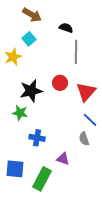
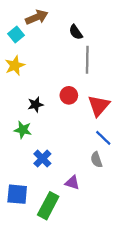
brown arrow: (32, 15) -> (37, 17), turned -54
black semicircle: (66, 28) -> (76, 32), turned -144
cyan square: (29, 39) -> (16, 34), moved
black star: (31, 91) -> (36, 105), size x0.6
blue cross: (37, 138) -> (42, 159), turned 35

